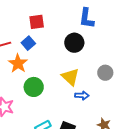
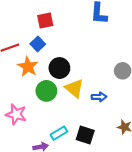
black circle: (74, 43) -> (59, 68), moved
yellow triangle: (70, 77) -> (74, 88), moved

